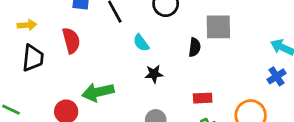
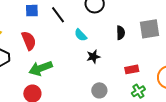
gray square: (218, 27) -> (149, 29), moved
green arrow: (98, 92) -> (41, 68), moved

